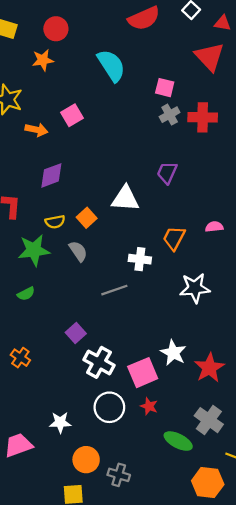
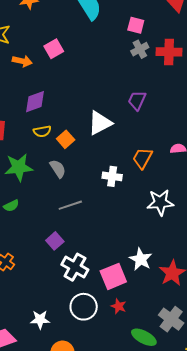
white triangle: (125, 199) -> (100, 123), turned -32
yellow semicircle: (55, 222) -> (42, 131), moved
gray line: (114, 290) -> (70, 205), moved

